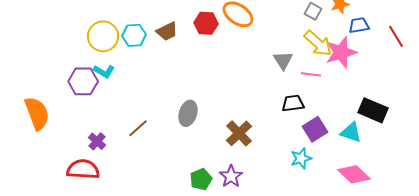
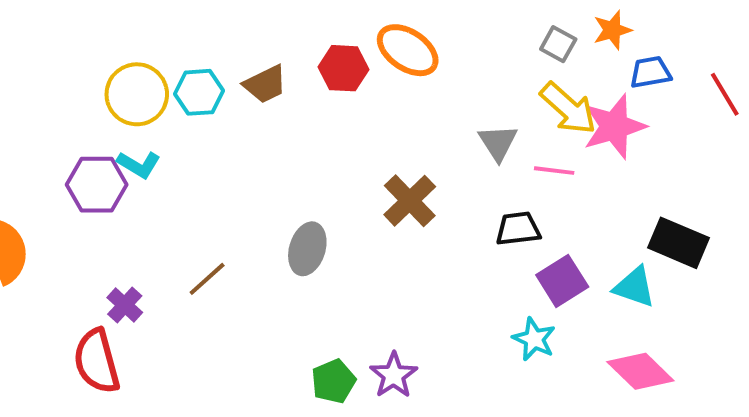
brown cross: (239, 133) -> (410, 201), moved
cyan star: (301, 158) -> (534, 339), turned -30
red semicircle: (83, 169) -> (97, 361), turned -108

